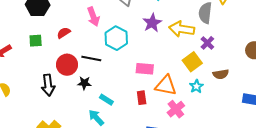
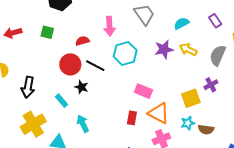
yellow arrow: (182, 29) -> (188, 50), moved, size x0.7
red semicircle: (64, 33) -> (82, 41), moved
brown semicircle: (221, 74) -> (206, 129), moved
black arrow: (48, 85) -> (28, 87), moved
cyan rectangle: (106, 100) -> (62, 101), moved

